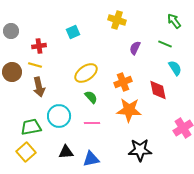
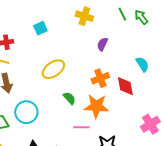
green line: (165, 44) -> (122, 14), moved, turned 40
orange cross: (123, 82) -> (100, 78), moved
green semicircle: (91, 97) -> (69, 98), moved
pink line: (92, 123) -> (81, 127), moved

